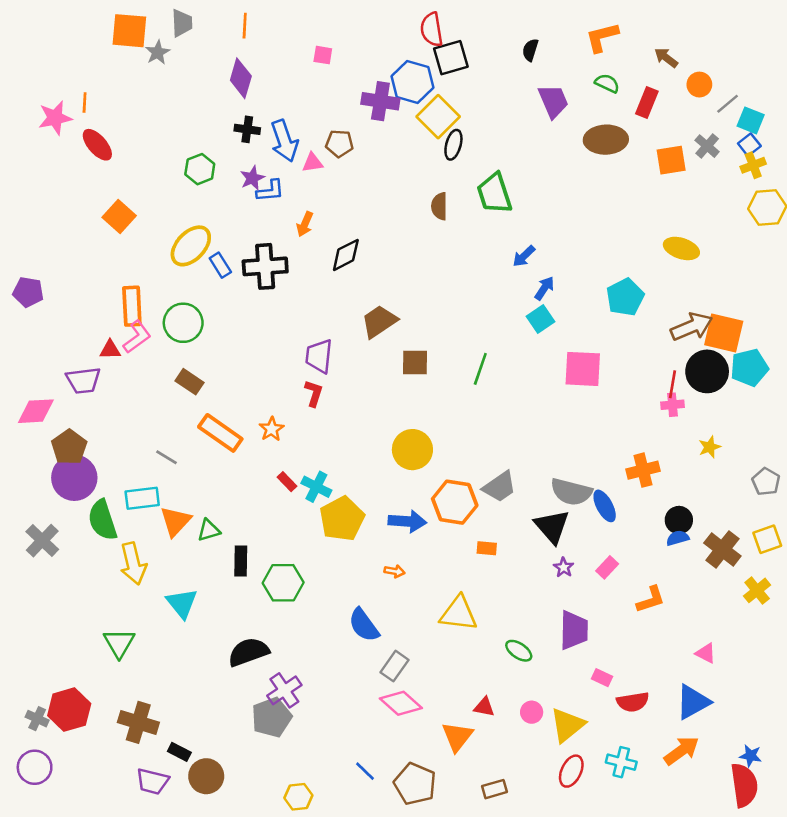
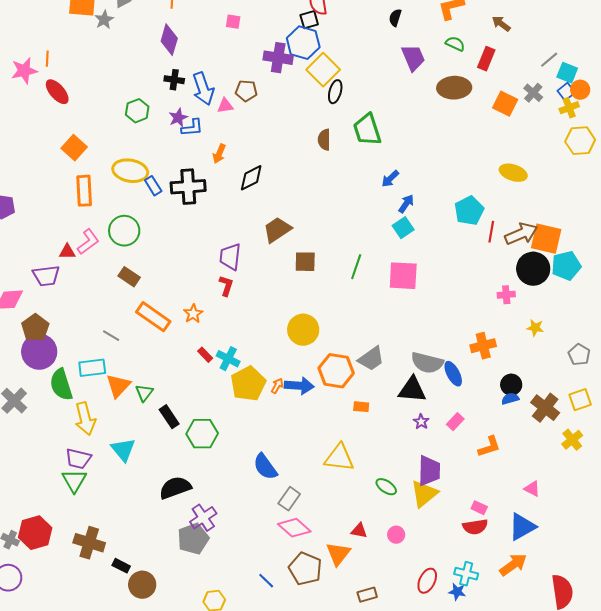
black square: (451, 58) -> (309, 20), moved, size x0.7
orange circle: (699, 85) -> (580, 90), moved
orange square: (671, 160) -> (505, 104), turned 35
yellow ellipse: (191, 246) -> (130, 171), turned 56
orange rectangle: (132, 306) -> (84, 191), moved
pink square: (583, 369) -> (403, 276), moved
red line: (672, 384) -> (491, 232), moved
yellow star: (710, 447) -> (535, 328), turned 30
black triangle: (552, 526) -> (412, 390), turned -44
green triangle: (209, 530) -> (144, 393), turned -36
black rectangle: (241, 561) -> (169, 417), turned -35
orange arrow: (395, 571) -> (277, 386), moved, turned -70
pink rectangle: (602, 678) -> (479, 508), moved
yellow triangle: (567, 725) -> (424, 494), moved
blue star: (751, 756) -> (457, 592), moved
purple trapezoid: (152, 781) -> (78, 459), moved
brown pentagon: (415, 784) -> (305, 569), moved

